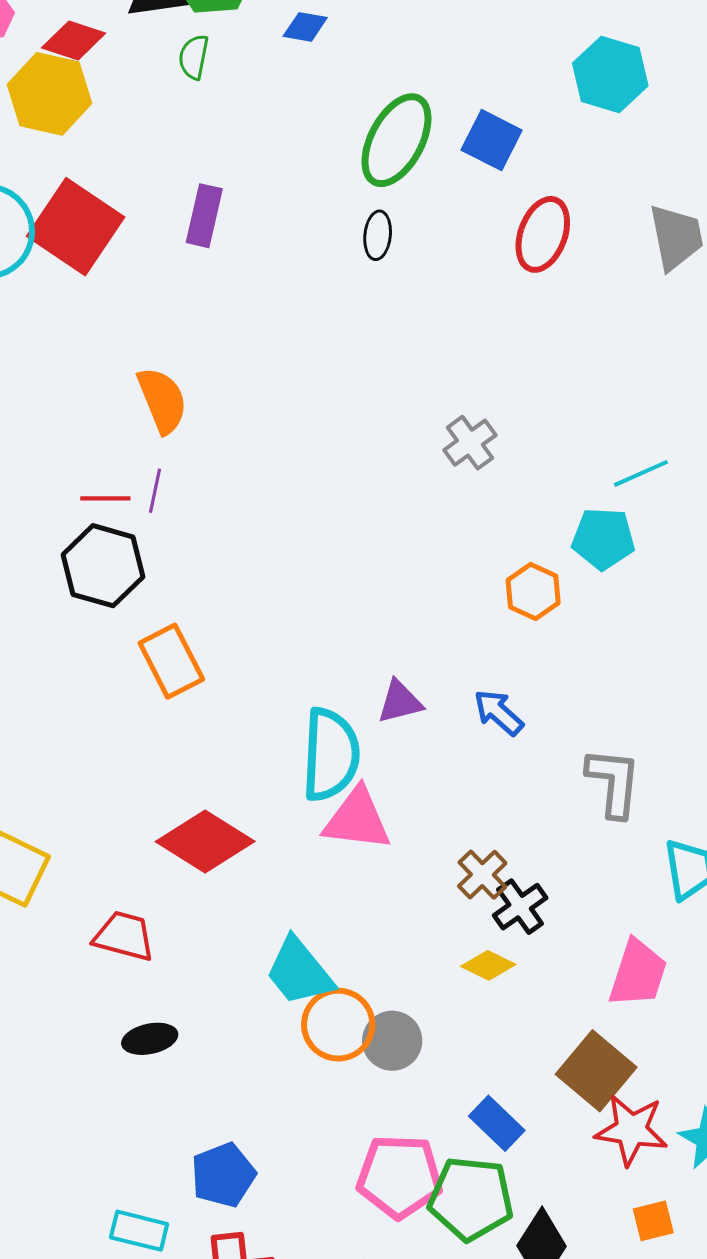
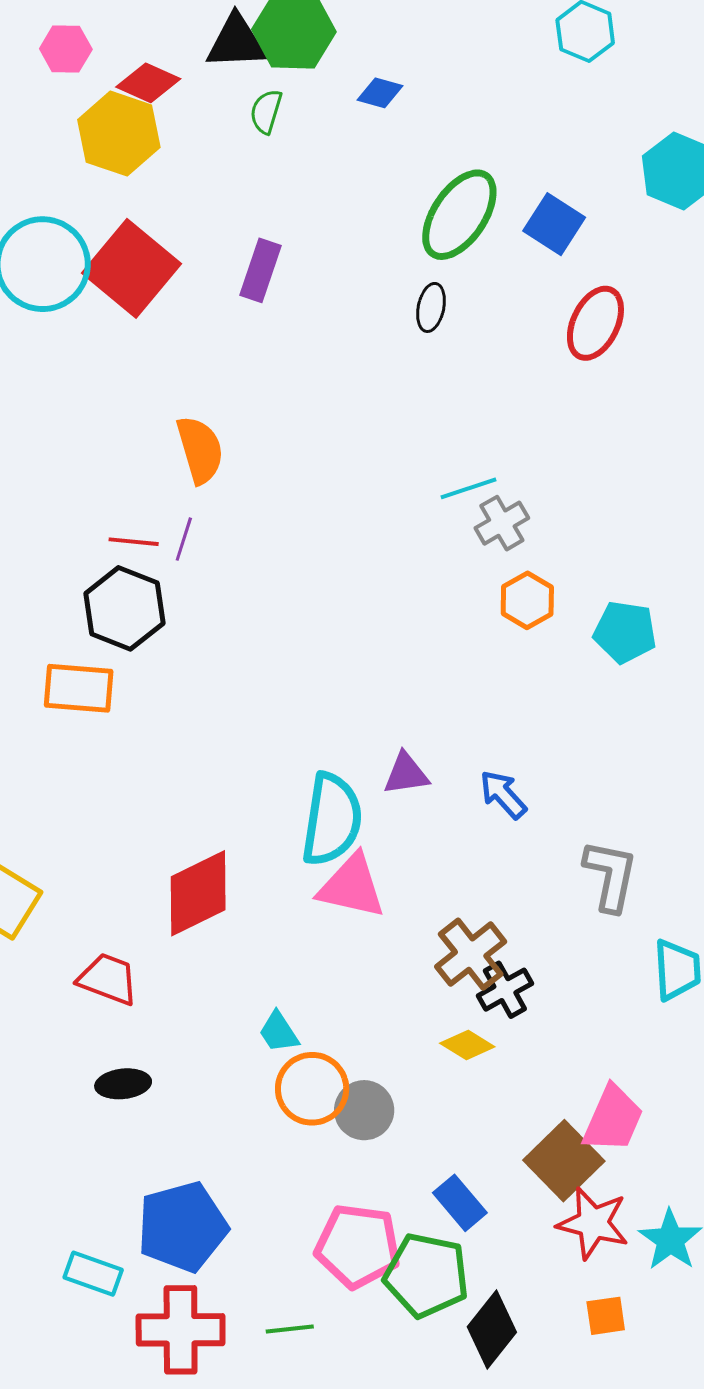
cyan line: (641, 473) -> (469, 488), moved
orange hexagon: (533, 591) -> (527, 600), moved
orange rectangle: (171, 661) -> (79, 688), moved, turned -64
red diamond: (205, 842) -> (198, 893), turned -64
brown cross: (482, 875) -> (471, 954), size x1.4
cyan trapezoid: (299, 972) -> (279, 1032), size x0.6
pink trapezoid: (638, 973) -> (613, 1119), moved
blue pentagon: (223, 1175) -> (182, 1227), size x1.4

